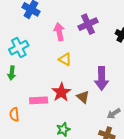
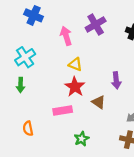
purple arrow: (102, 78) -> (116, 80), size x0.7
red star: (61, 92) -> (75, 87), moved
pink rectangle: (39, 100) -> (63, 111), moved

